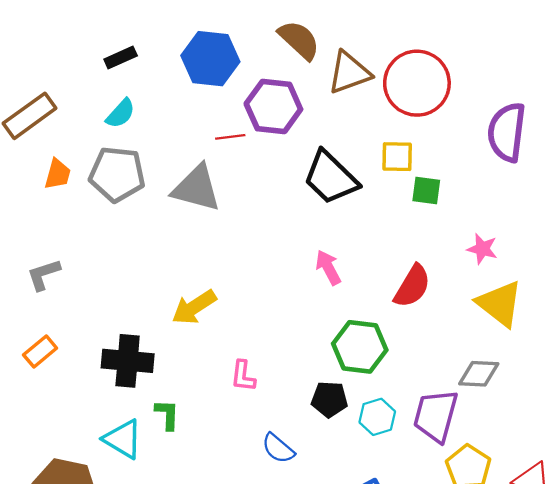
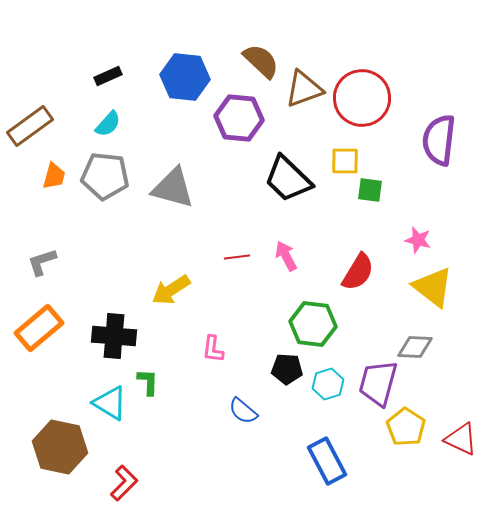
red line: (230, 137) -> (237, 257), moved
orange rectangle: (40, 352) -> (39, 328), size x1.6

